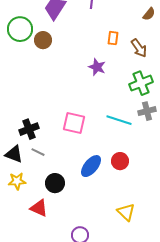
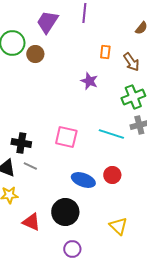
black cross: (29, 129) -> (21, 143), turned 30
blue ellipse: (91, 166) -> (83, 180), turned 70
black circle: (55, 183) -> (65, 212), moved, size x1.4

